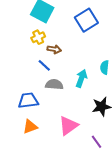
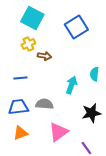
blue line: (44, 65) -> (20, 78), moved, turned -48
gray semicircle: (54, 84) -> (44, 104), moved

